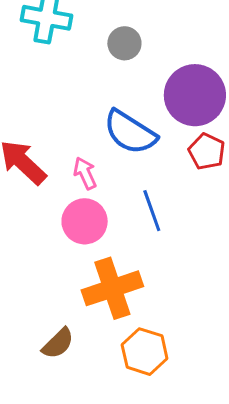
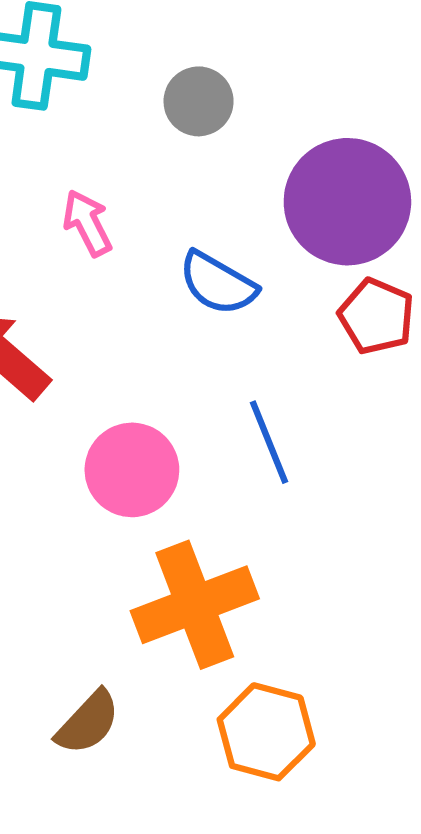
blue semicircle: (130, 132) -> (218, 283), size x0.7
pink arrow: (85, 173) -> (87, 223), moved

